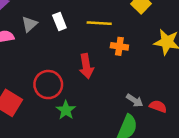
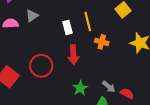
white rectangle: (59, 22) -> (68, 27), moved
yellow line: (99, 23) -> (88, 22), turned 66
green star: (66, 110) -> (80, 88), moved

